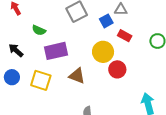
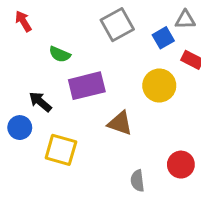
black arrow: (16, 50) -> (40, 102), moved
red circle: (117, 69) -> (181, 165), moved
yellow square: (41, 80) -> (61, 150), moved

